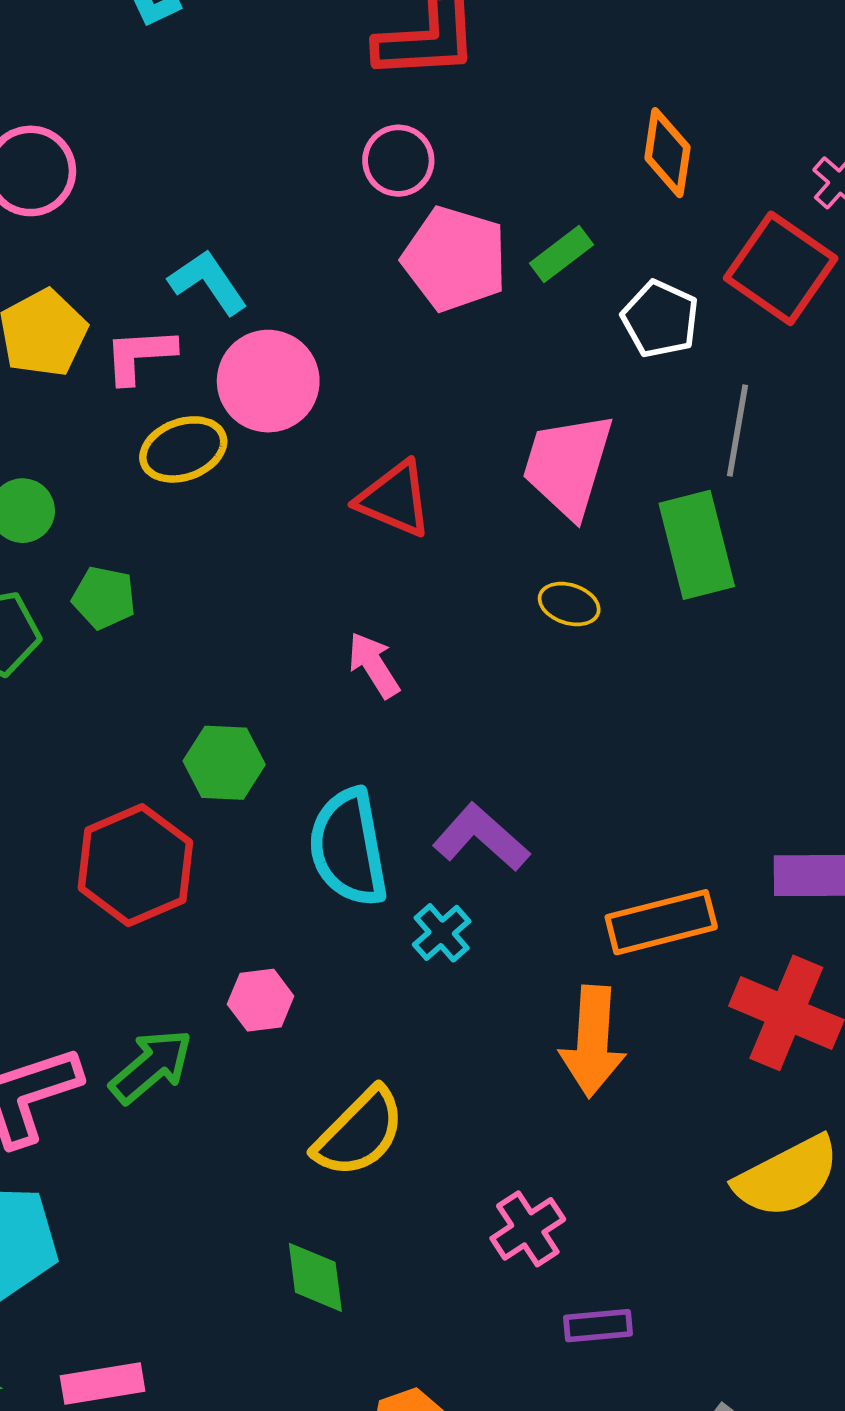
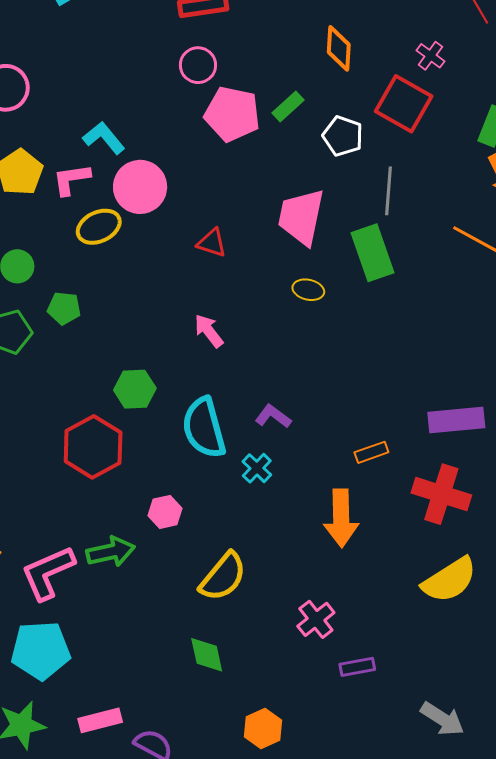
red triangle: (394, 499) -> (212, 243), size x0.7
purple L-shape: (481, 837) -> (273, 416), size x0.7
orange rectangle: (661, 922) -> (371, 452), size x0.6
green arrow: (151, 1066) -> (111, 552), turned 33

